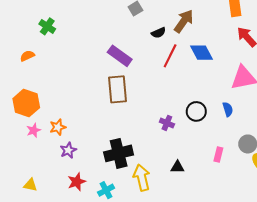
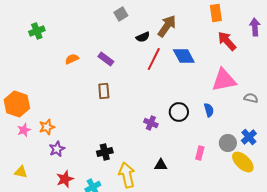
green cross: (47, 26) -> (37, 31), turned 35
orange semicircle: (27, 56) -> (72, 59), moved
purple rectangle: (120, 56) -> (106, 59), size x0.7
brown rectangle: (118, 89) -> (104, 91), size x0.6
black cross: (119, 153) -> (105, 152), size x0.6
yellow triangle: (30, 185) -> (21, 172), moved

